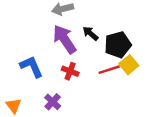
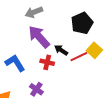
black arrow: (90, 33) -> (61, 50), moved
black pentagon: (118, 45) -> (82, 23), moved

